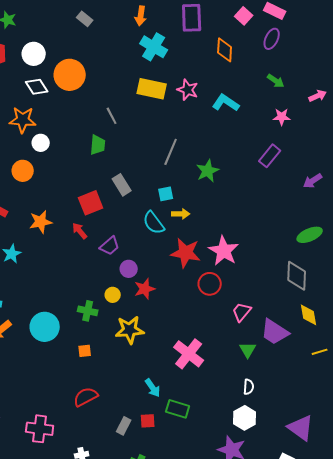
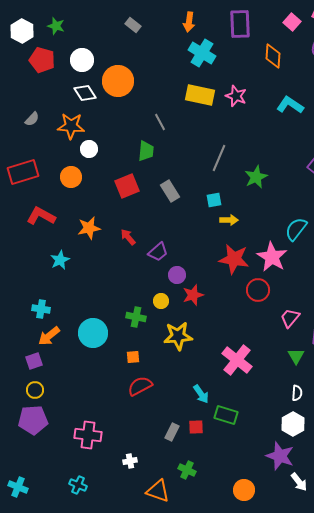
cyan L-shape: (226, 103) -> (290, 105), moved
red square: (91, 203) -> (127, 186), moved
cyan semicircle: (154, 223) -> (296, 229), moved, turned 75
red semicircle: (86, 397) -> (140, 386), moved

